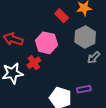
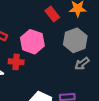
red cross: (34, 63) -> (16, 62), turned 32

